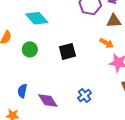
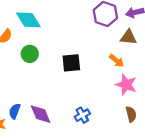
cyan diamond: (37, 18) -> (28, 20), moved
blue semicircle: (22, 91) -> (15, 111), moved

